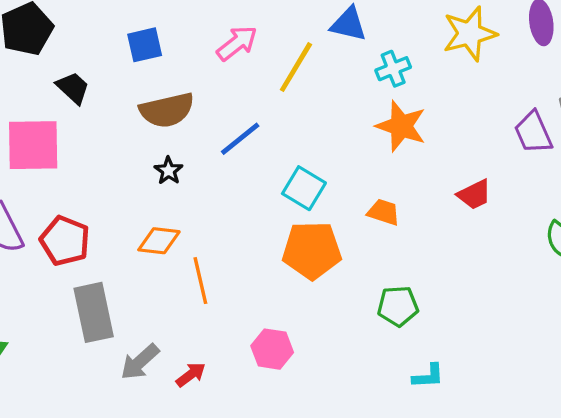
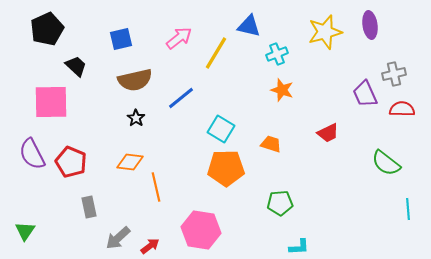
orange star: (401, 126) -> (282, 90), size x0.7
gray rectangle: (94, 312) -> (89, 207), size x0.6
pink hexagon: (272, 349) -> (201, 230), size x1.5

